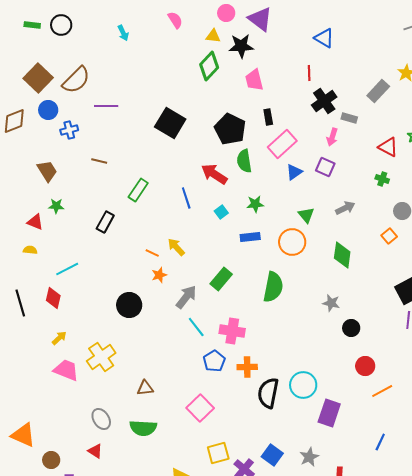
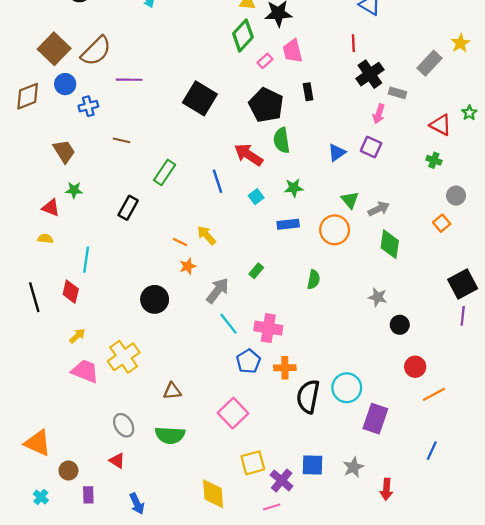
pink rectangle: (282, 144) -> (265, 61), moved, size x0.5
gray arrow: (345, 208) -> (379, 209), moved
cyan line: (67, 269) -> (86, 260), turned -55
green rectangle: (221, 279) -> (256, 271), size x0.6
green semicircle: (273, 287) -> (314, 280), size x0.6
blue square: (272, 455) -> (312, 465), turned -35

